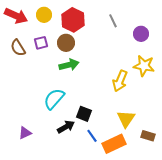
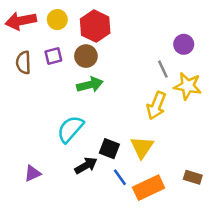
red arrow: (16, 16) -> (21, 21), turned 145
gray line: (113, 21) -> (163, 69), moved
brown semicircle: (18, 48) -> (23, 63), turned 30
yellow triangle: (126, 119) -> (142, 147), moved

